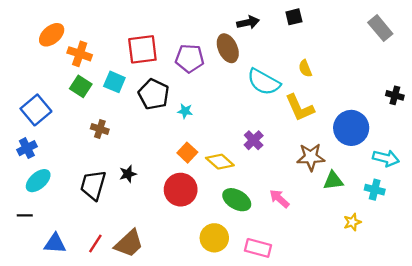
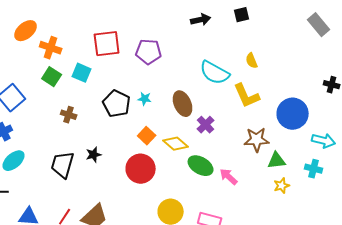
brown ellipse: (228, 48) -> (183, 104), moved
black pentagon: (154, 94) -> (117, 104), moved
green ellipse: (237, 200) -> (201, 166), moved
yellow star: (352, 222) -> (282, 186), moved

